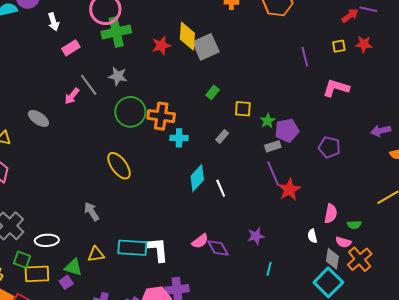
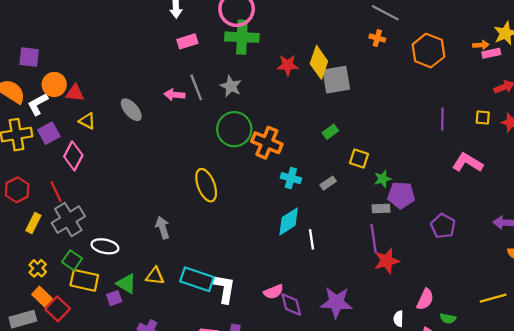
pink arrow: (72, 96) -> (175, 95), turned 42
cyan cross: (179, 138) -> (291, 178), moved
purple star: (256, 236) -> (336, 302), size x1.6

